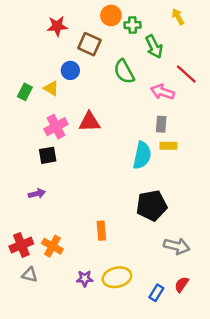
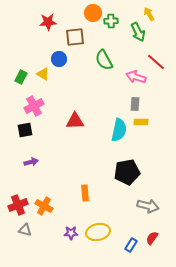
brown square: (89, 44) -> (75, 37), turned -30
green arrow: (154, 47) -> (138, 32), moved
red triangle: (89, 122) -> (75, 121), moved
pink cross: (56, 127) -> (34, 106), moved
black square: (48, 155) -> (25, 130), moved

